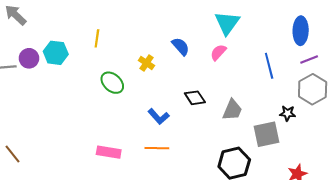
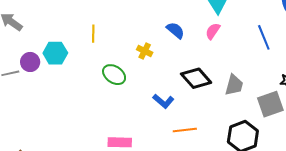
black diamond: (195, 98) -> (196, 78), size x1.4
orange line: (157, 148) -> (185, 130), moved

